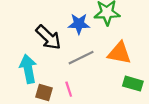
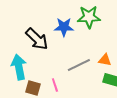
orange triangle: (119, 53) -> (105, 60), moved, size x0.6
gray line: (81, 58) -> (79, 65), moved

